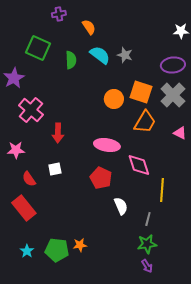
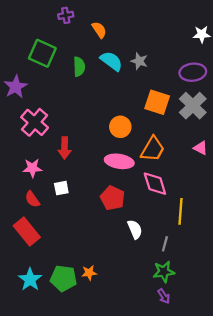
orange circle: (114, 99) -> (120, 127), moved
orange trapezoid: (145, 122) -> (153, 149), moved
pink star: (16, 150) -> (32, 168), moved
cyan star: (27, 251) -> (30, 279), size x1.5

